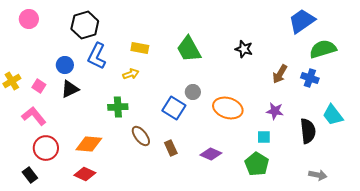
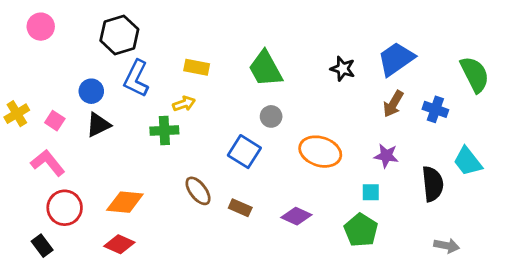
blue trapezoid: (302, 21) -> (396, 59), moved
green semicircle: (323, 49) -> (475, 74), moved, turned 80
gray circle: (193, 92) -> (271, 116), moved
green cross: (118, 107) -> (164, 130), moved
brown rectangle: (171, 148) -> (240, 208), turned -42

